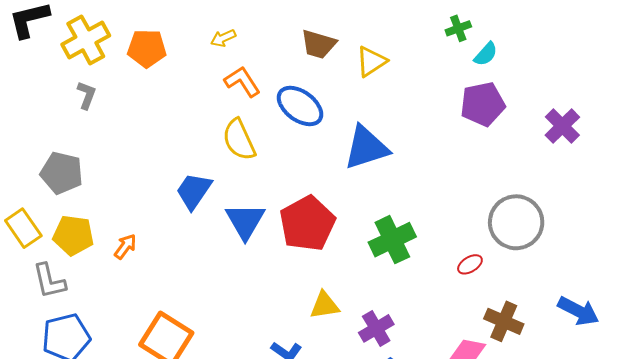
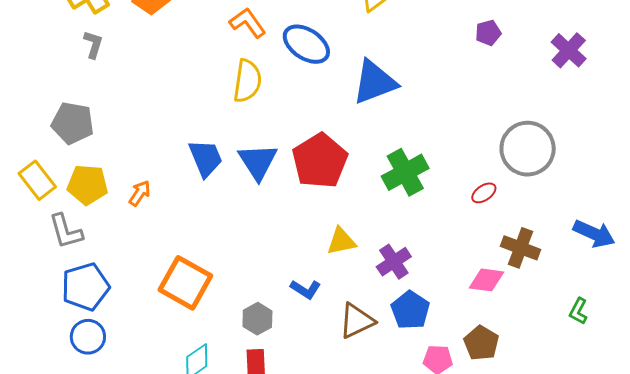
purple pentagon: (483, 104) -> (488, 33), size x0.6
yellow semicircle: (239, 140) -> (247, 81), turned -144
blue trapezoid: (194, 191) -> (206, 158), moved, turned 126

